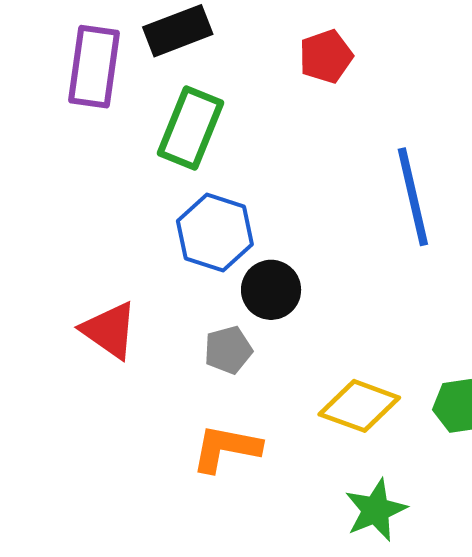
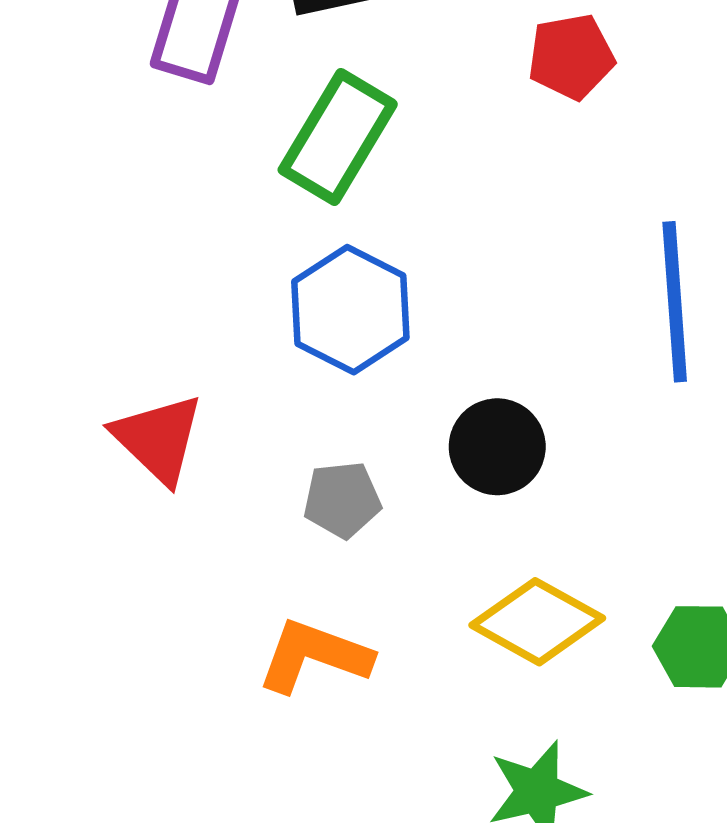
black circle: (271, 290) -> (497, 447), moved

